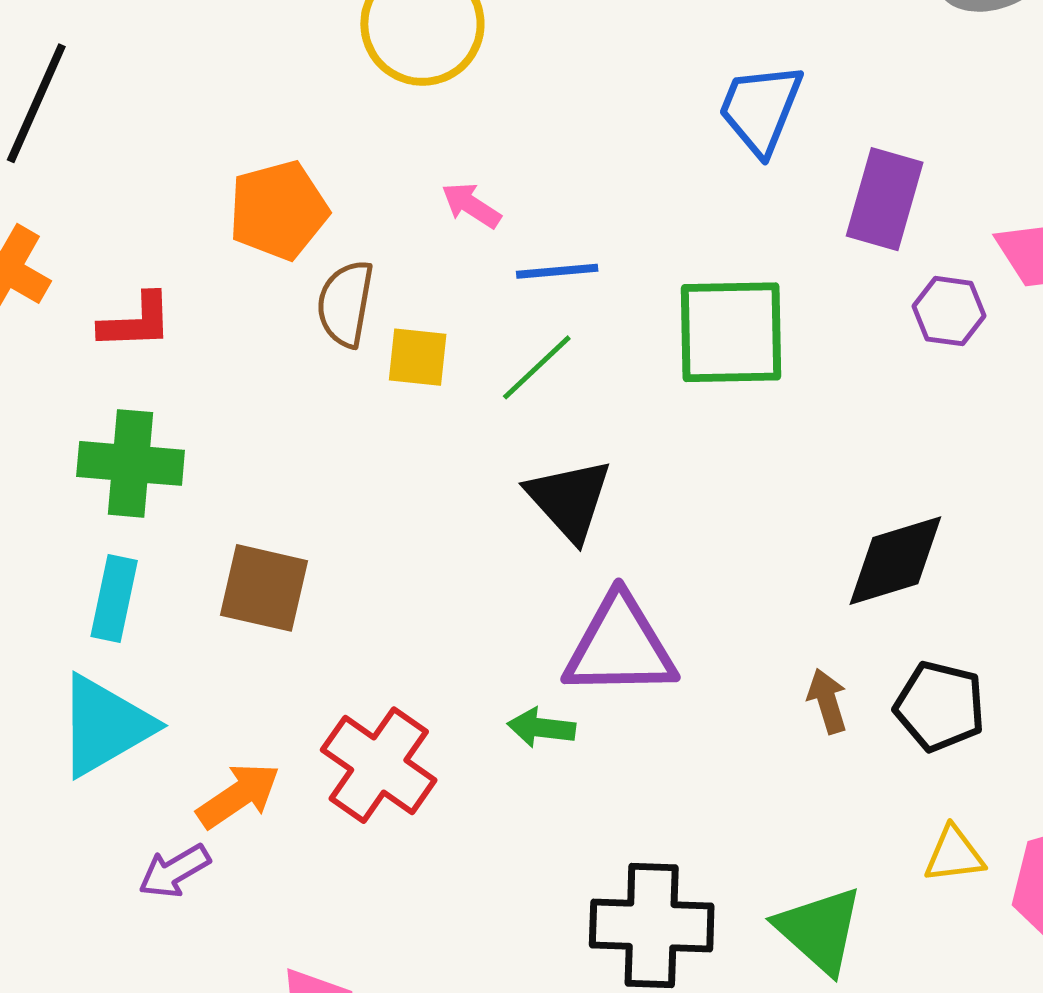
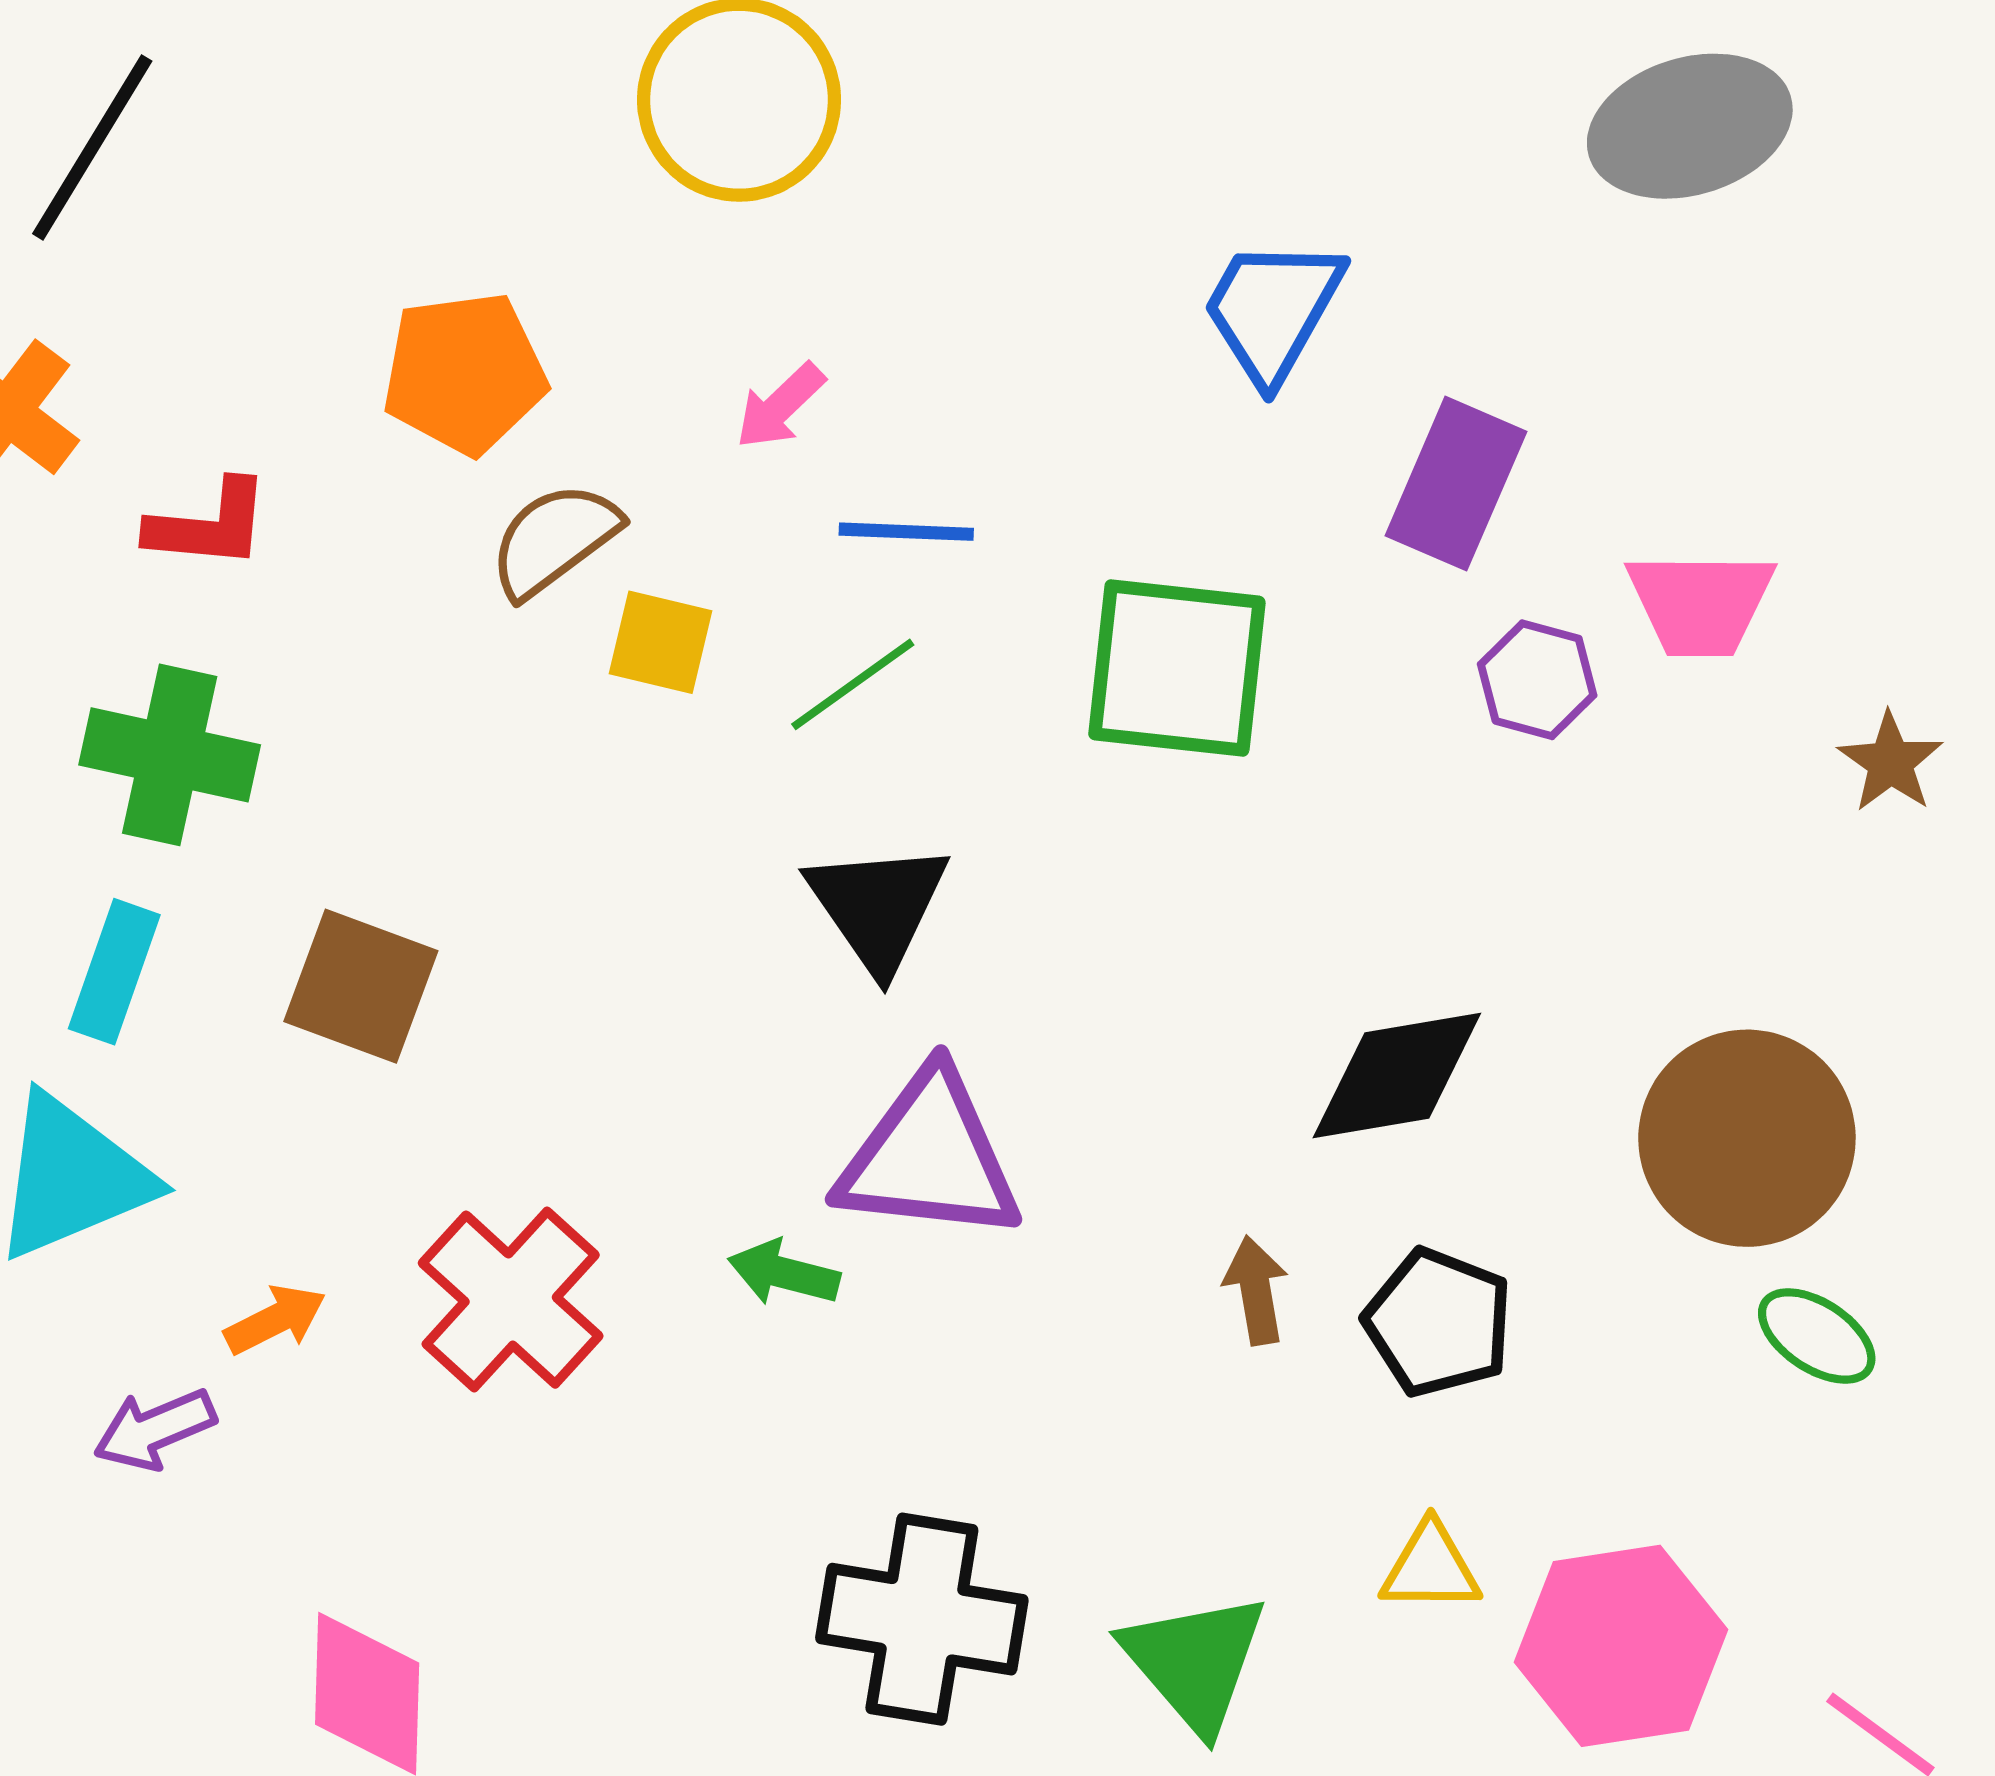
pink arrow: (471, 205) -> (780, 406), turned -84
brown semicircle: (345, 304) -> (554, 540), turned 36
orange arrow: (238, 796) -> (275, 1320), size x0.7

